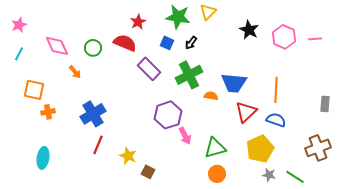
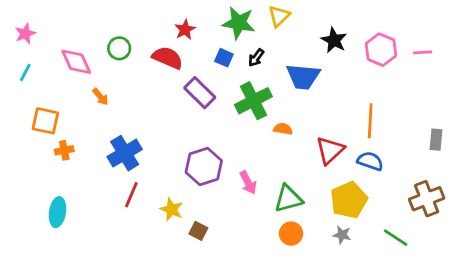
green circle: (93, 48) -> (119, 48), moved
blue trapezoid: (234, 83) -> (303, 77), moved
purple hexagon: (168, 115) -> (204, 166), moved
gray star: (269, 175) -> (342, 235), moved

